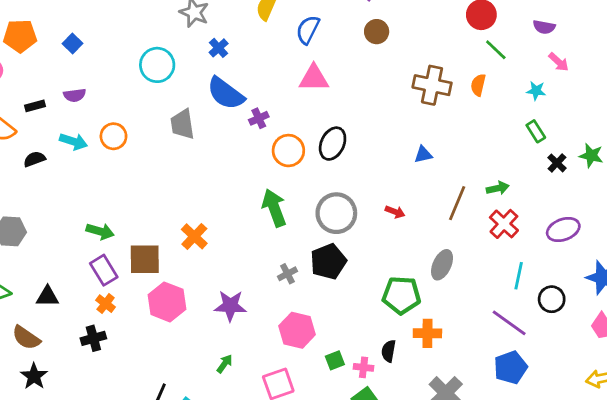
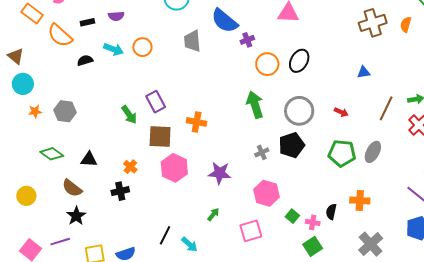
brown cross: (432, 85) -> (373, 23), turned -32
green arrow: (100, 231) -> (129, 115), turned 36
orange cross: (194, 236) -> (197, 122), turned -36
purple rectangle: (104, 270) -> (156, 102), moved
green pentagon: (401, 295) -> (342, 153), moved
green square: (335, 360) -> (292, 216), turned -32

